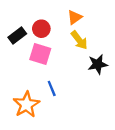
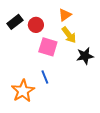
black rectangle: (17, 36) -> (15, 22), moved
pink square: (40, 54) -> (48, 47), moved

